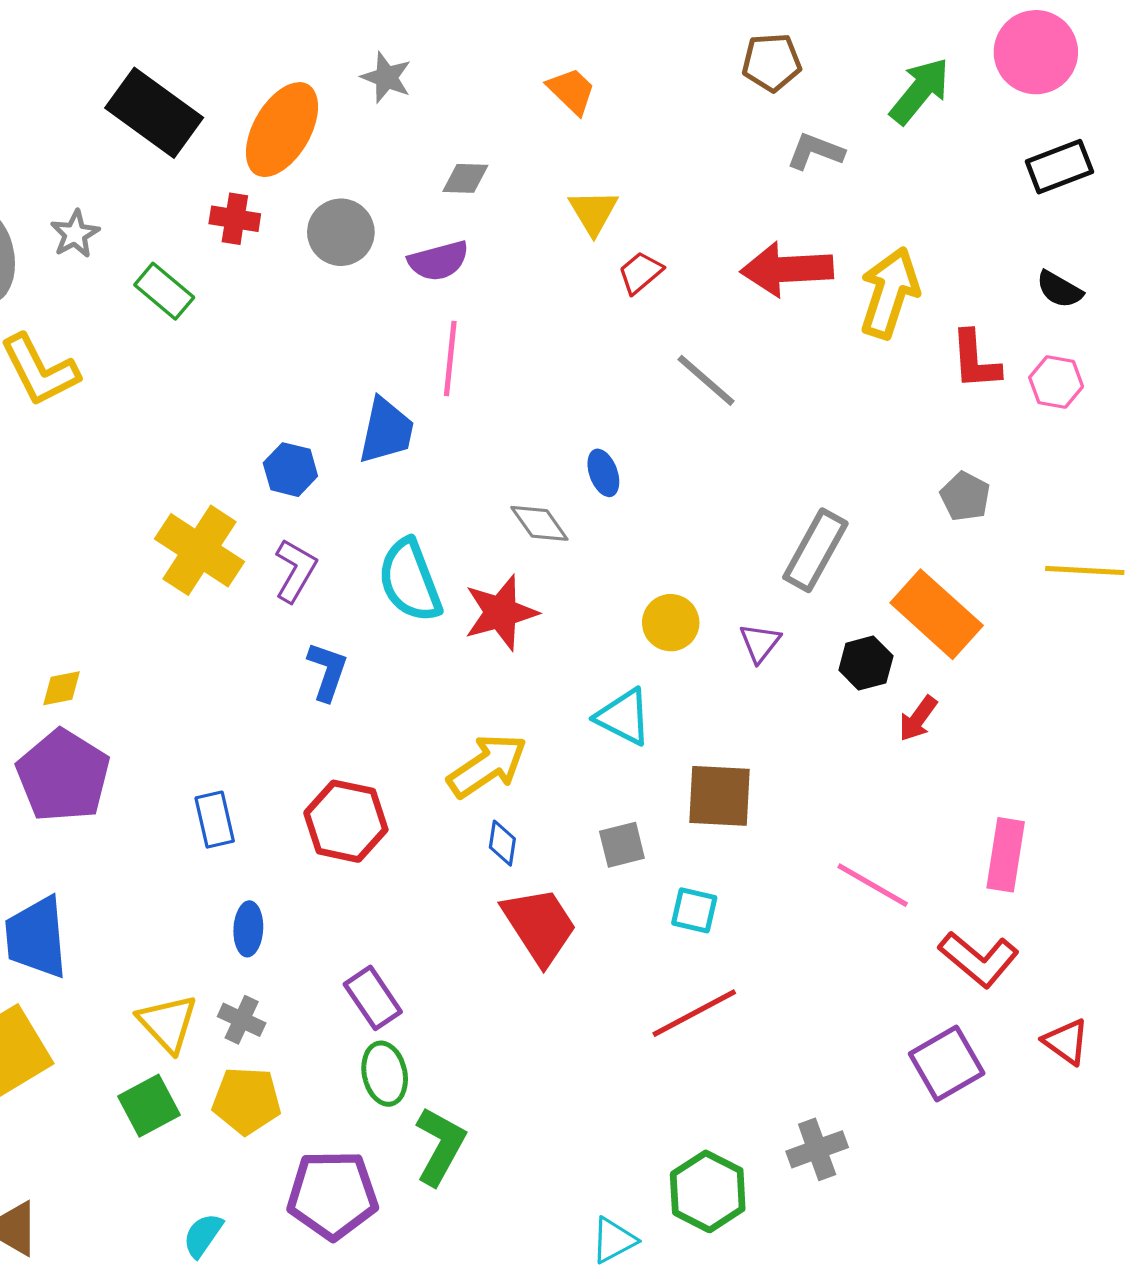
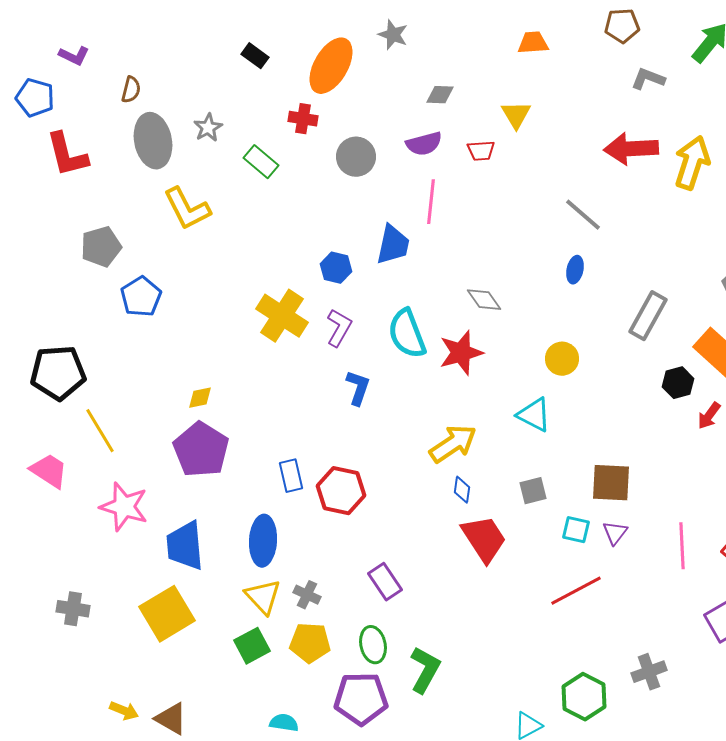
orange trapezoid: (571, 91) -> (533, 43), moved, turned -48
black rectangle: (154, 113) -> (255, 56), size x0.5
gray circle: (341, 232) -> (356, 157), moved
red trapezoid: (640, 273) -> (481, 151), moved, turned -144
blue ellipse: (603, 473) -> (575, 270), moved, turned 32
purple triangle: (760, 643) -> (615, 533), moved
brown square: (719, 796) -> (611, 483), moved
red hexagon: (346, 821) -> (341, 491), moved
pink line: (873, 885) -> (682, 546), moved, turned 57
blue ellipse: (248, 929) -> (263, 541), moved, size x1.6
green ellipse: (385, 1074) -> (373, 645), moved
cyan semicircle: (203, 1235) -> (284, 723), turned 64

